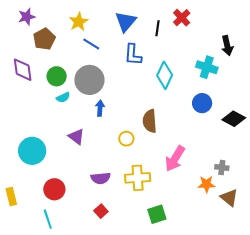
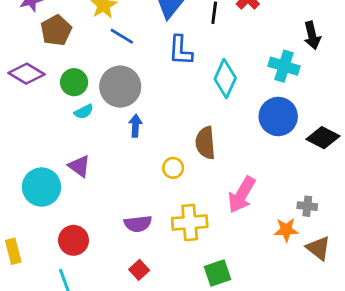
purple diamond: (23, 70) -> (27, 74), turned -50
blue circle: (202, 103) -> (278, 116), size x1.4
purple triangle: (76, 137) -> (79, 166), moved

